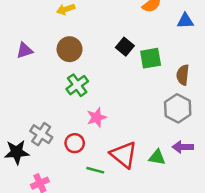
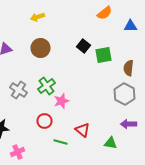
green cross: (77, 85) -> (46, 86), moved
gray cross: (41, 134) -> (18, 90), moved
red triangle: (124, 155) -> (82, 130), size x0.7
green triangle: (157, 157) -> (110, 143), moved

